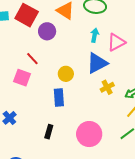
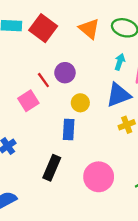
purple circle: (47, 31) -> (65, 73), moved
pink square: (22, 78) -> (28, 101), turned 30
black rectangle: (49, 132) -> (52, 168), size x1.5

